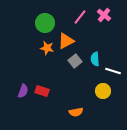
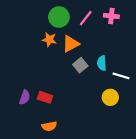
pink cross: (104, 15) -> (111, 16), turned -32
green circle: (45, 23) -> (59, 17), moved
orange star: (47, 48) -> (49, 40), moved
orange semicircle: (76, 112) -> (49, 126), moved

